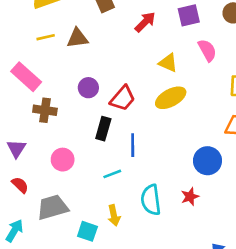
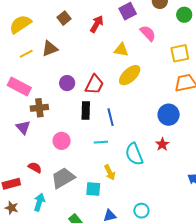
purple triangle: (16, 148) -> (23, 127), moved
cyan line: (112, 174) -> (101, 142), turned 32

